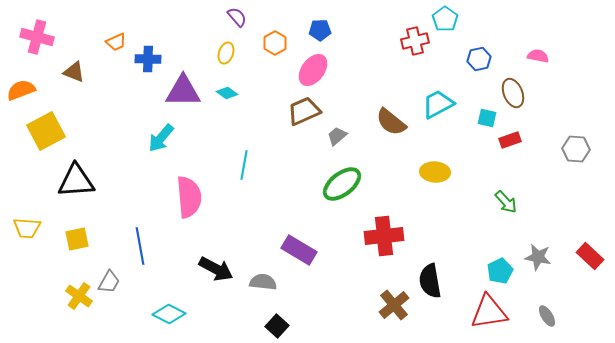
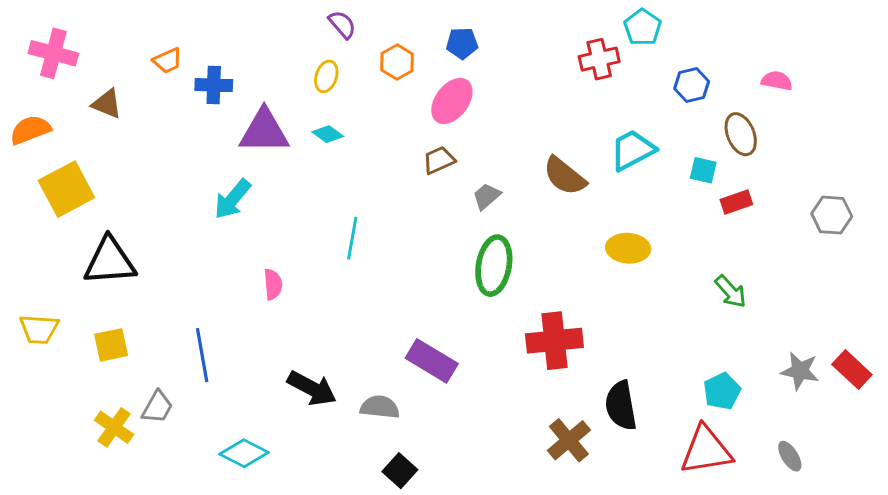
brown trapezoid: (304, 111) -> (439, 160), size x0.7
green ellipse: (342, 184) -> (494, 266), turned -42
pink semicircle: (189, 197) -> (273, 284), size x0.5
gray star: (538, 257) -> (800, 371), moved

